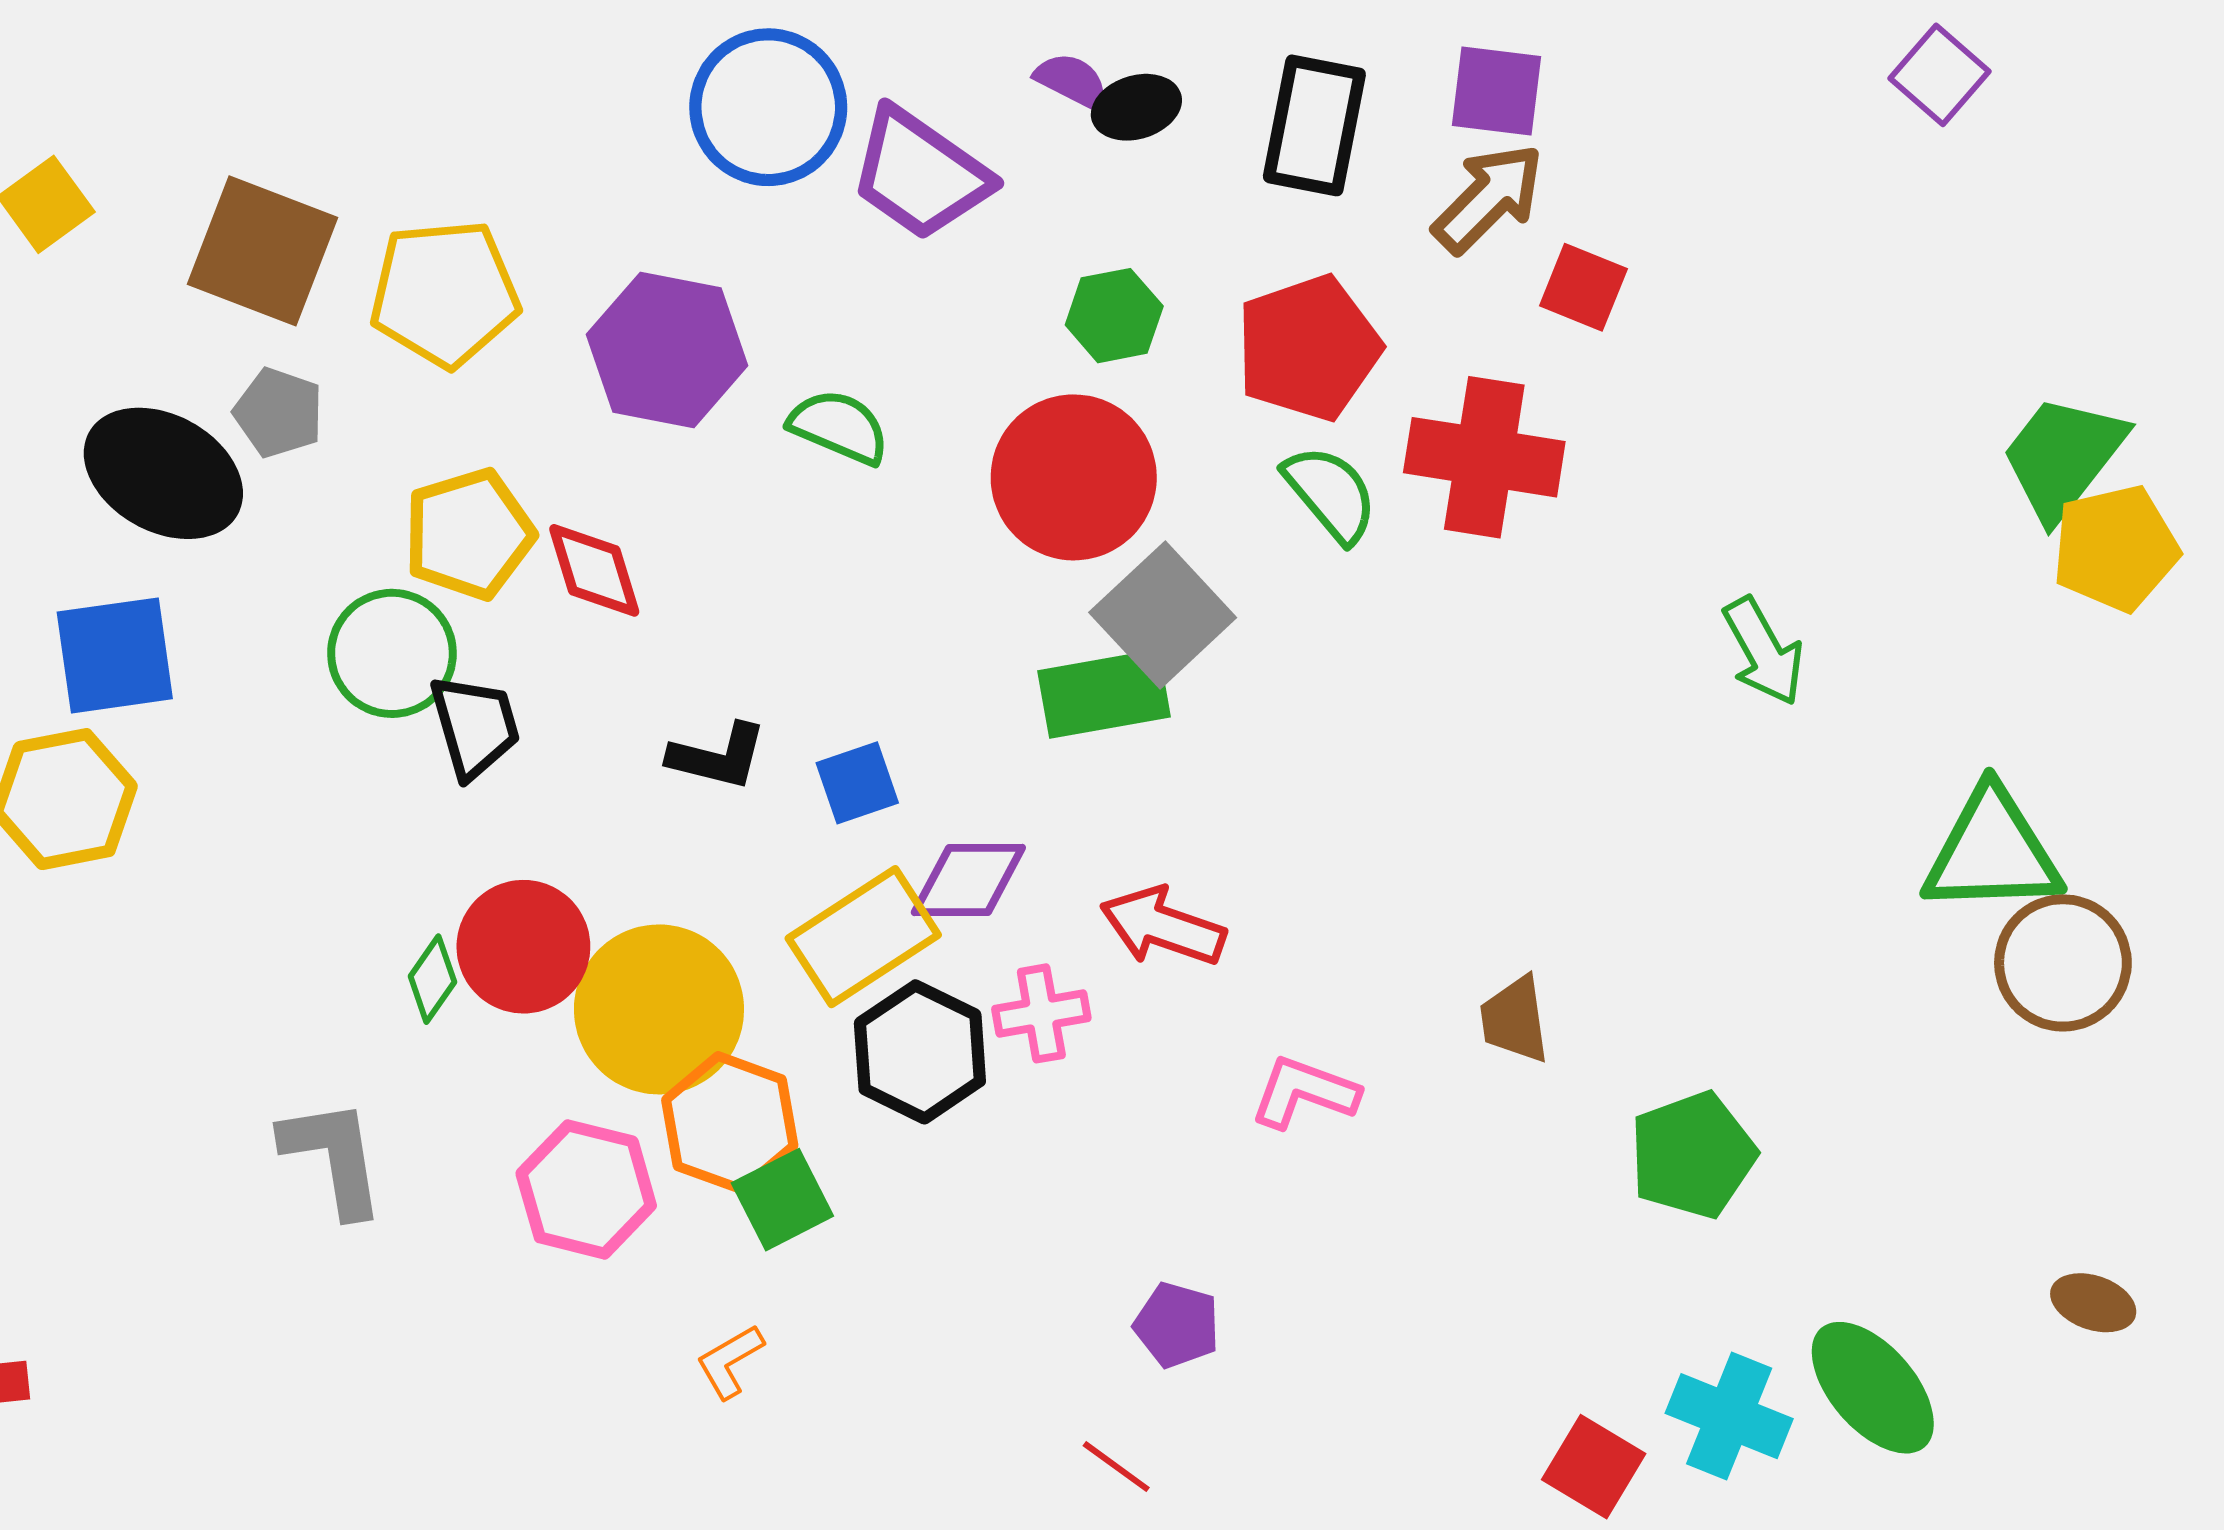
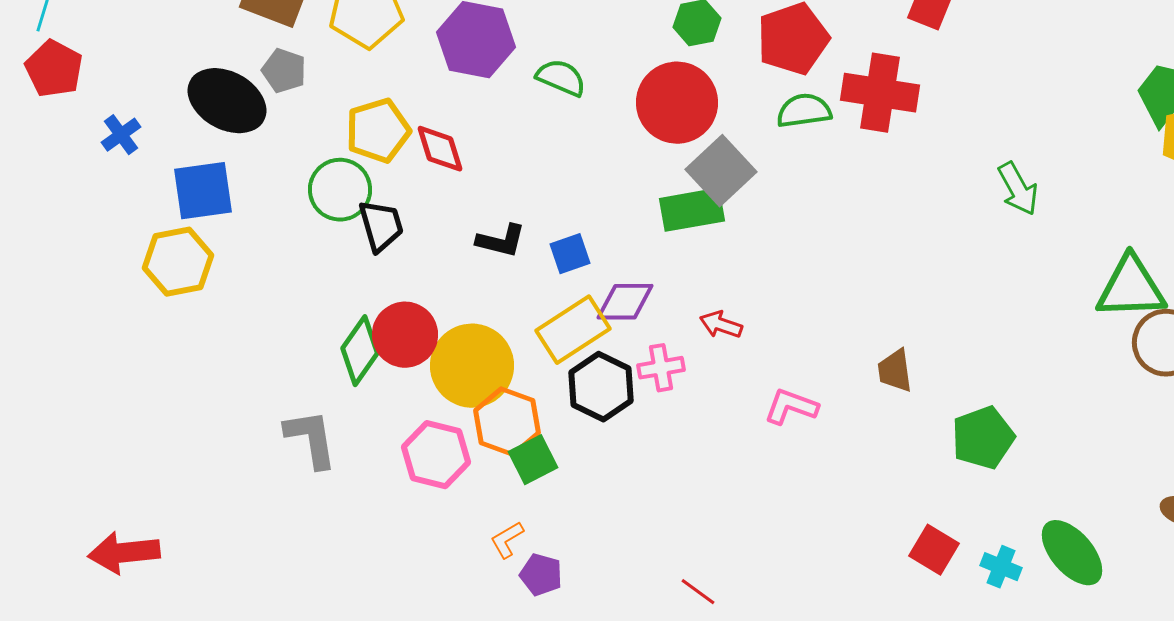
green semicircle: (1331, 494) -> (804, 111), turned -58
red arrow: (1163, 926) -> (721, 325), size x0.7
green diamond: (432, 979) -> (360, 351), size x1.6
purple pentagon: (1177, 1325) -> (541, 575), moved
cyan cross: (1729, 1416) -> (1001, 567), size x0.7
red square: (1594, 1467) -> (934, 550), moved

